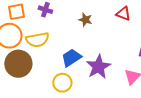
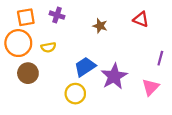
yellow semicircle: (37, 40) -> (48, 47), size x0.6
brown circle: (18, 64) -> (28, 73), size x0.7

